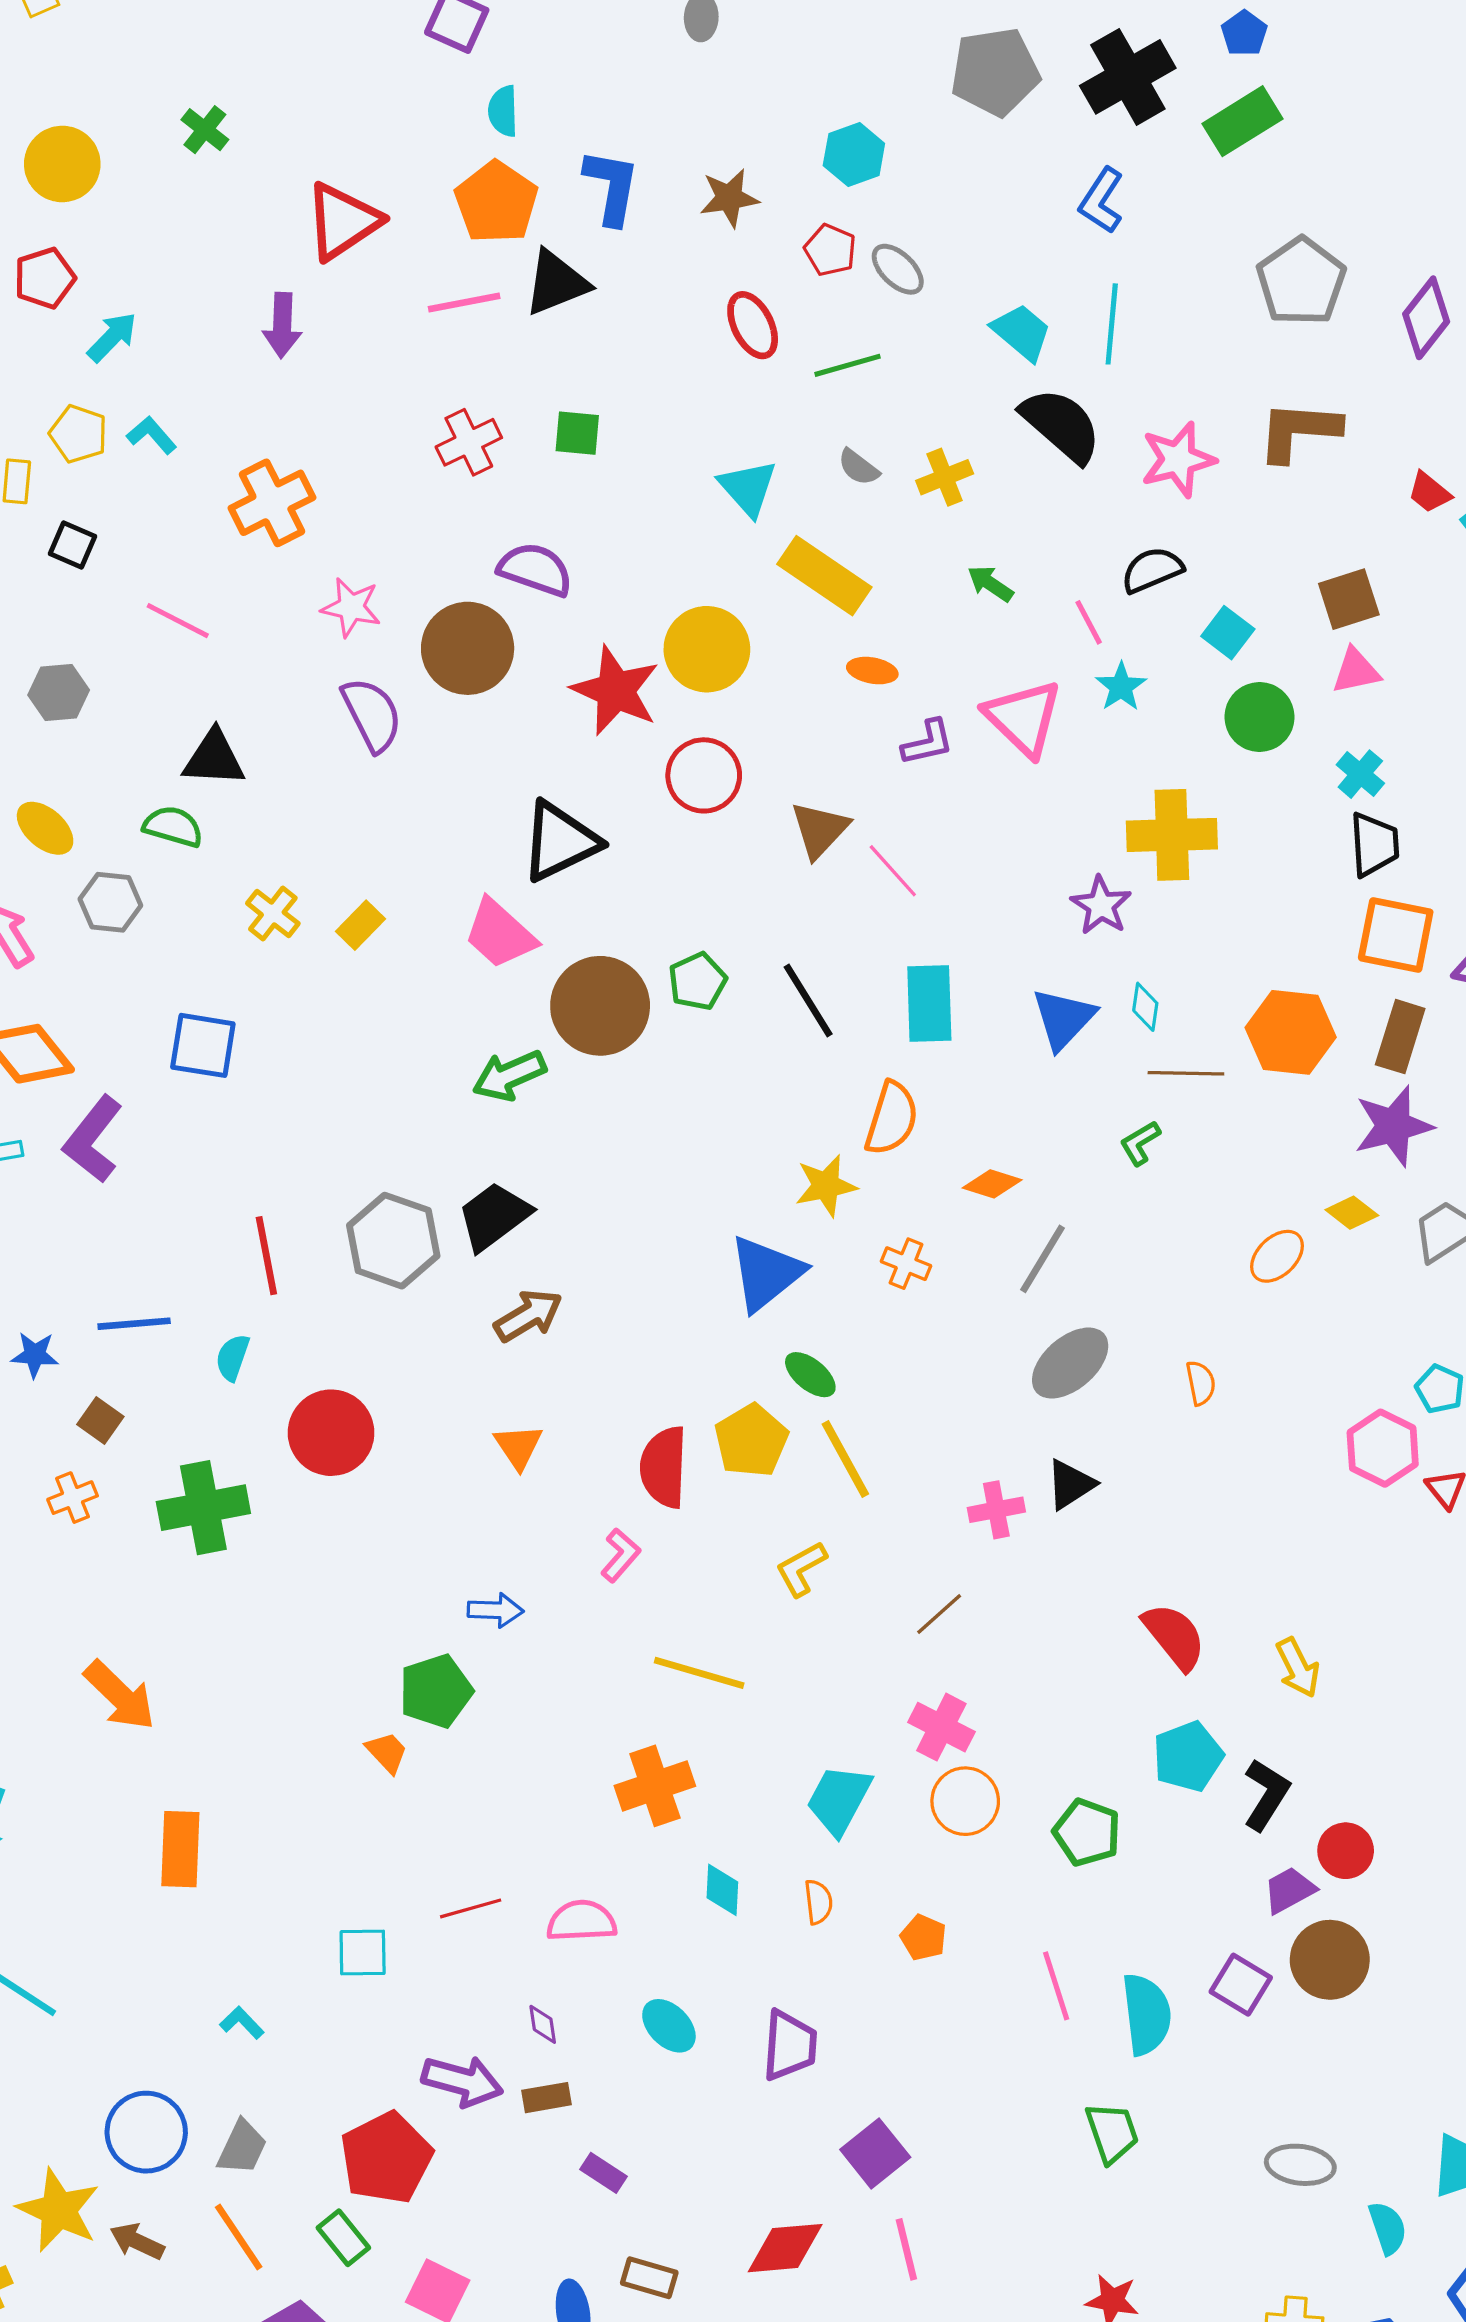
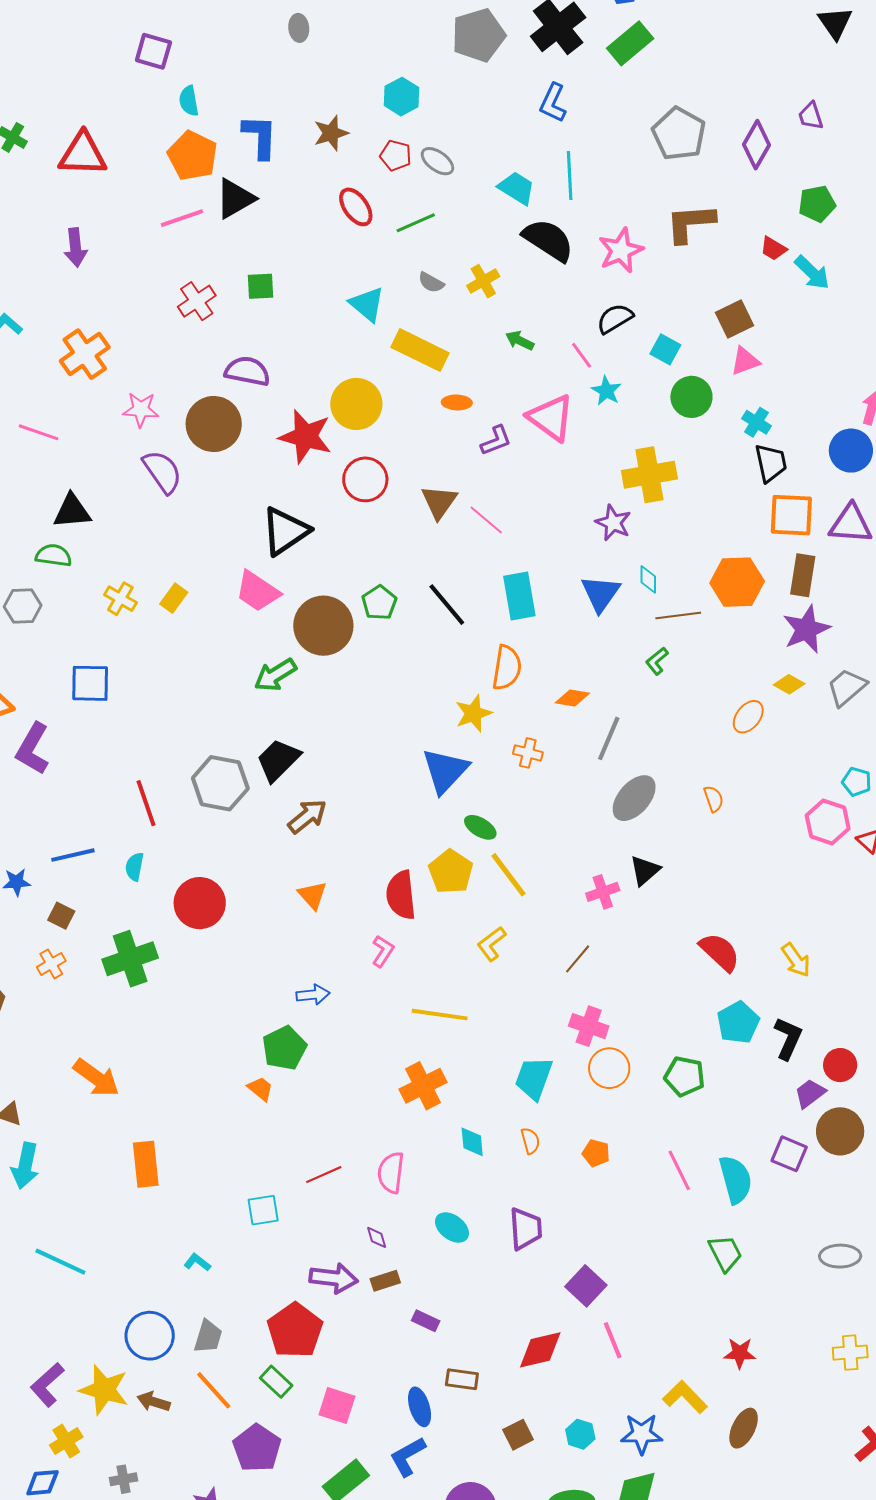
red triangle: (343, 221) -> (83, 154), moved, turned 44
pink semicircle: (582, 1921) -> (391, 1173), turned -72

